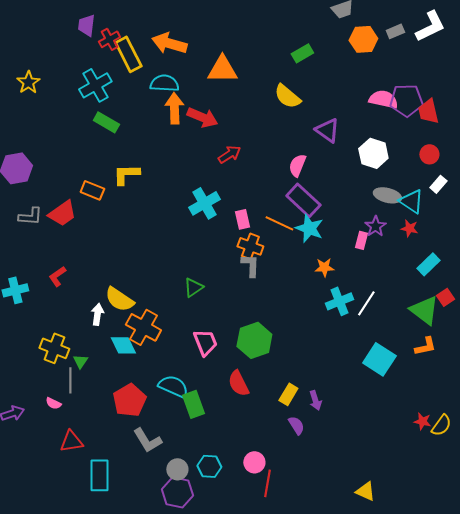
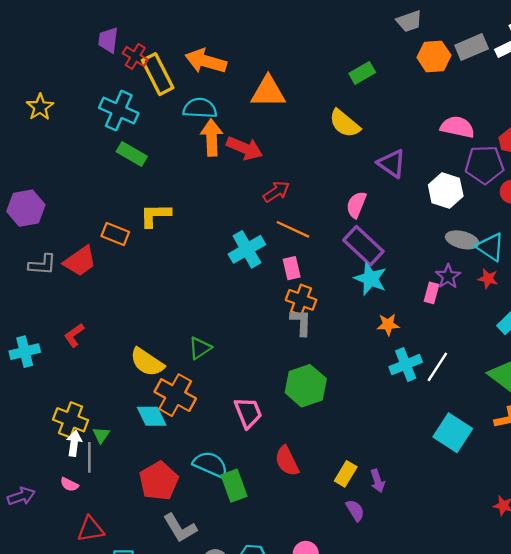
gray rectangle: (395, 31) -> (472, 47), size x1.5
red cross: (109, 39) -> (135, 56), turned -30
cyan cross: (95, 85) -> (119, 111), turned -36
purple pentagon: (406, 100) -> (484, 165), moved
orange line: (279, 223) -> (293, 229), moved
green triangle: (193, 287) -> (200, 348), moved
white arrow: (97, 314) -> (74, 443), moved
green hexagon: (254, 340) -> (306, 386), moved

